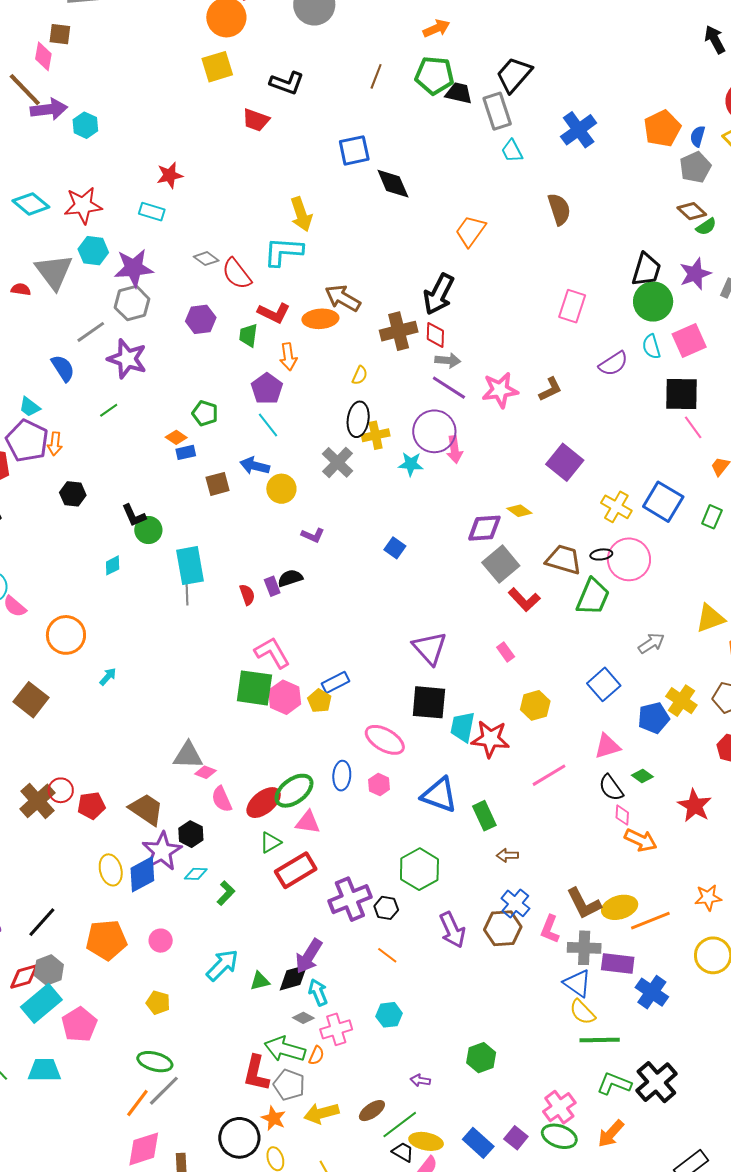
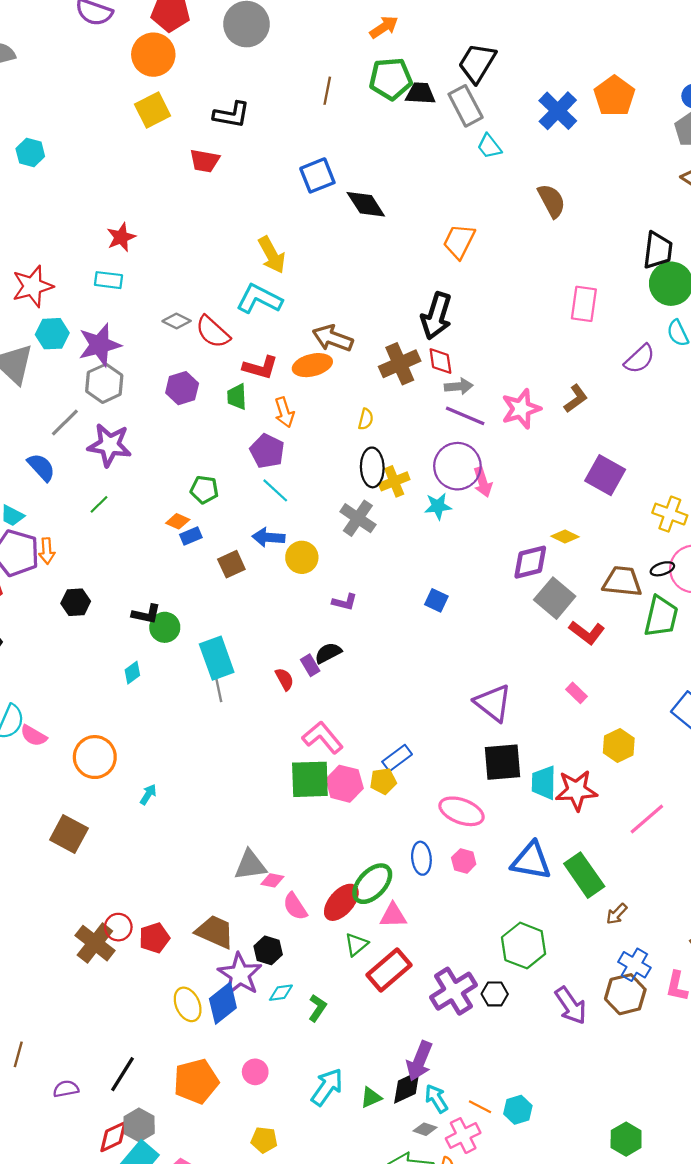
cyan hexagon: (85, 125) -> (30, 152), moved
orange pentagon: (662, 129) -> (614, 96), moved
cyan L-shape: (283, 252) -> (259, 299), turned 33
black L-shape: (134, 515) -> (146, 614), turned -44
yellow pentagon: (319, 701) -> (383, 781), turned -30
green rectangle: (484, 816) -> (584, 875), size x1.4
brown arrow: (507, 855) -> (617, 914), turned -35
orange line: (387, 955) -> (480, 1107), moved

